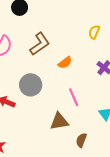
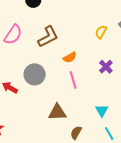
pink line: (74, 97) -> (73, 80), moved

